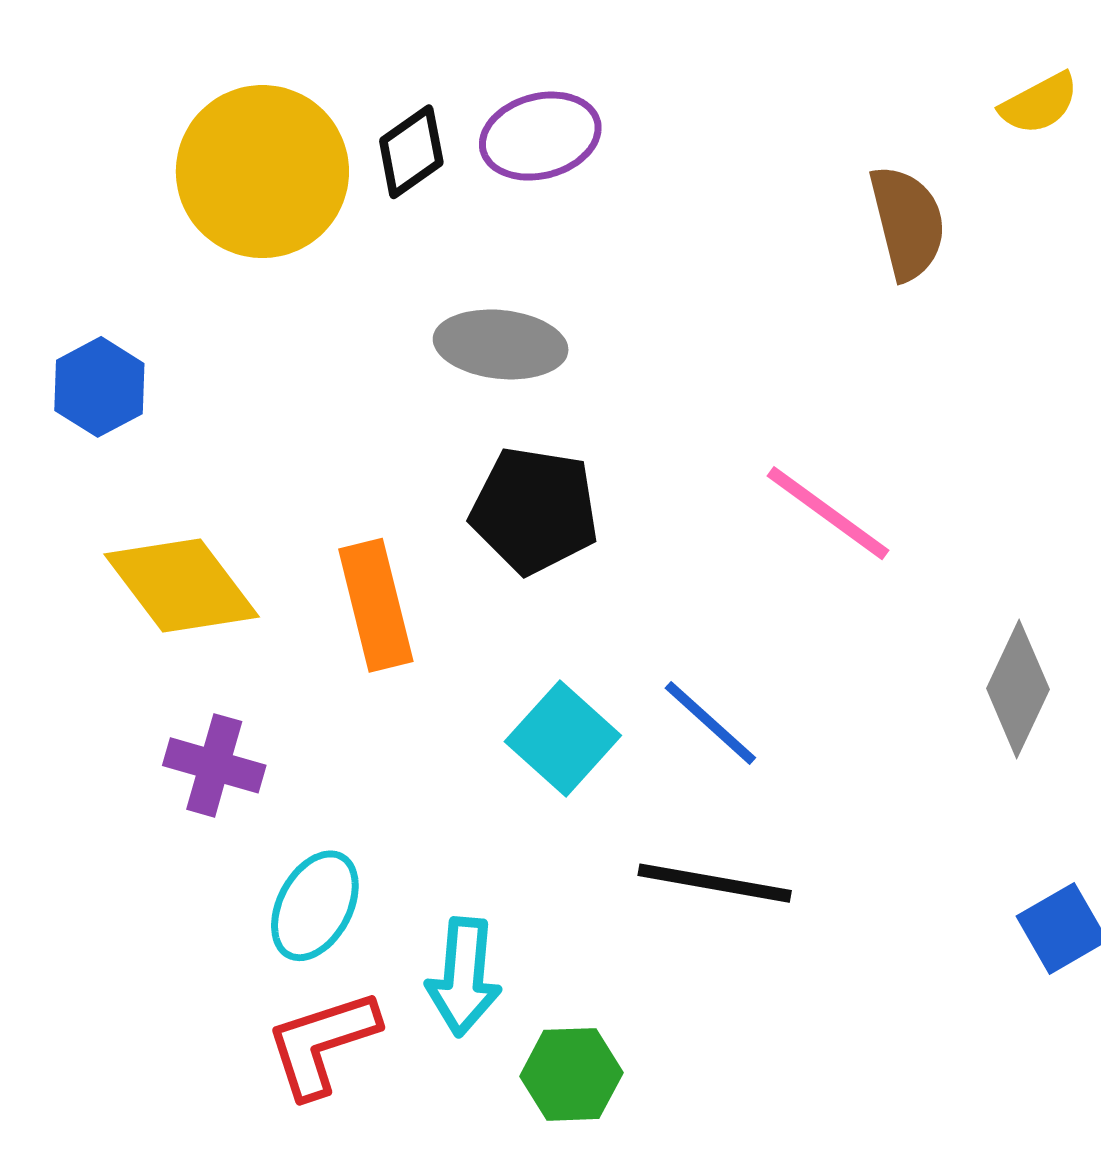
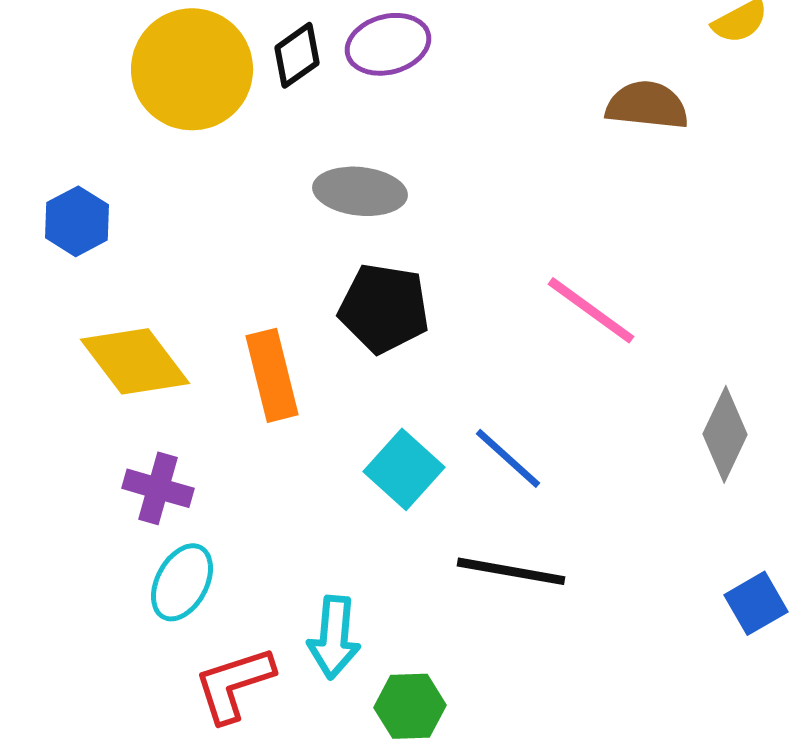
brown semicircle: (907, 223) -> (647, 105), turned -70
cyan ellipse: (315, 906) -> (182, 582), moved

